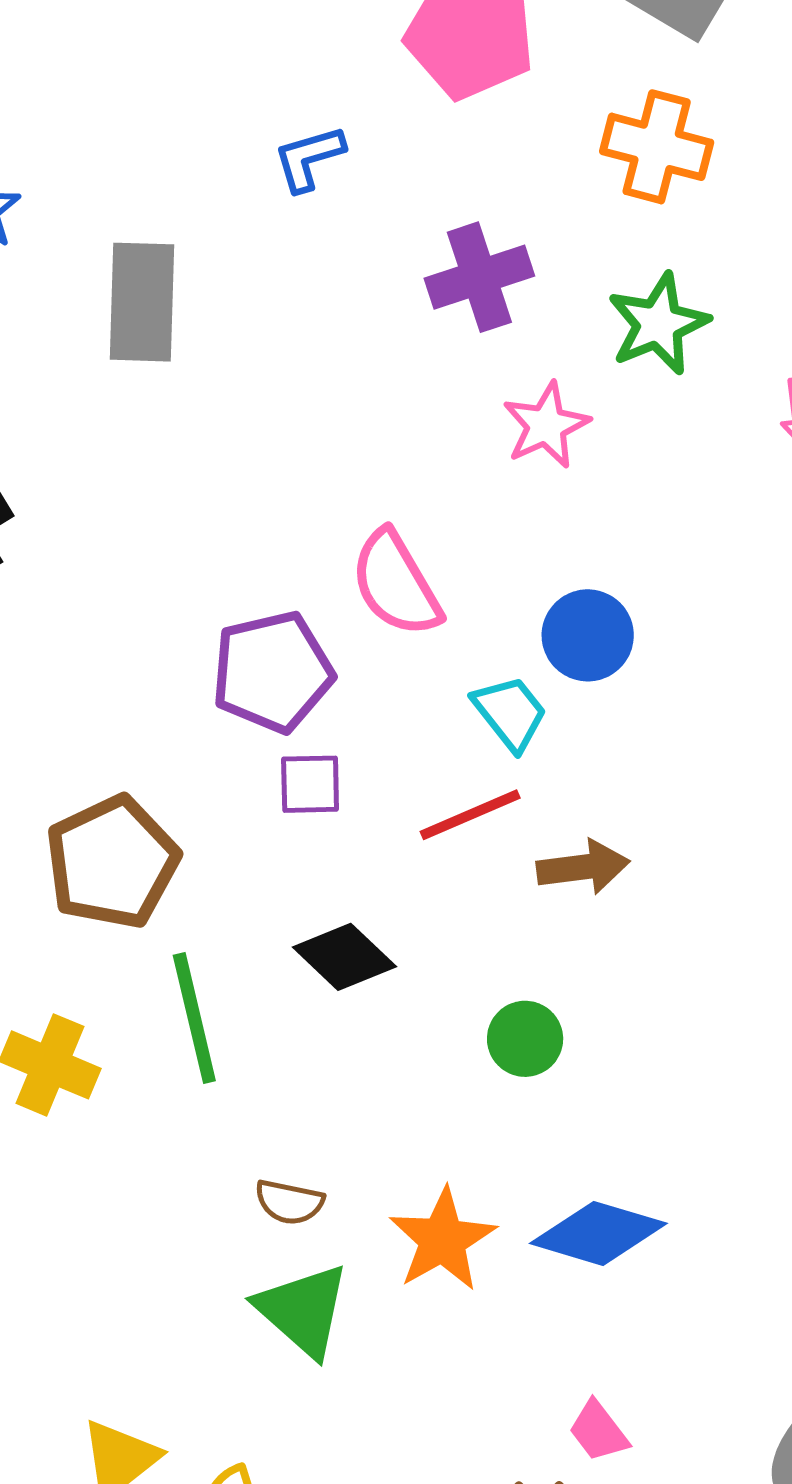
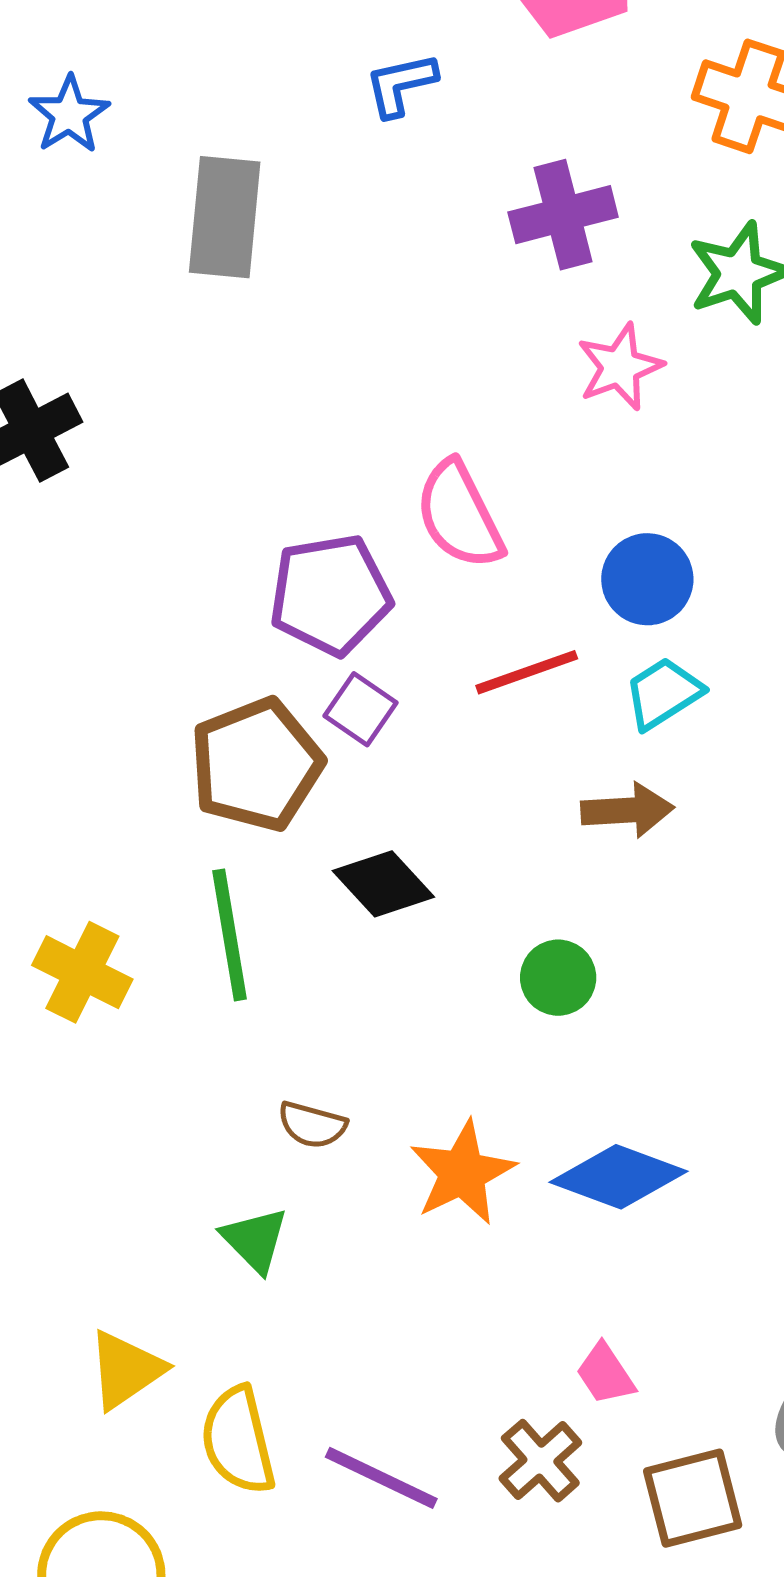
cyan trapezoid: (510, 713) -> (663, 693), moved, turned -88
purple square: (310, 784) -> (360, 709), turned 32
red line: (470, 815) -> (527, 672), moved
brown pentagon: (112, 862) -> (256, 765), moved
green triangle: (303, 1310) -> (255, 1240), moved, size x0.7

